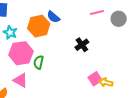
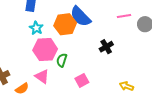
blue semicircle: (53, 17) -> (80, 16), size x1.6
pink square: (95, 79) -> (82, 80), moved

